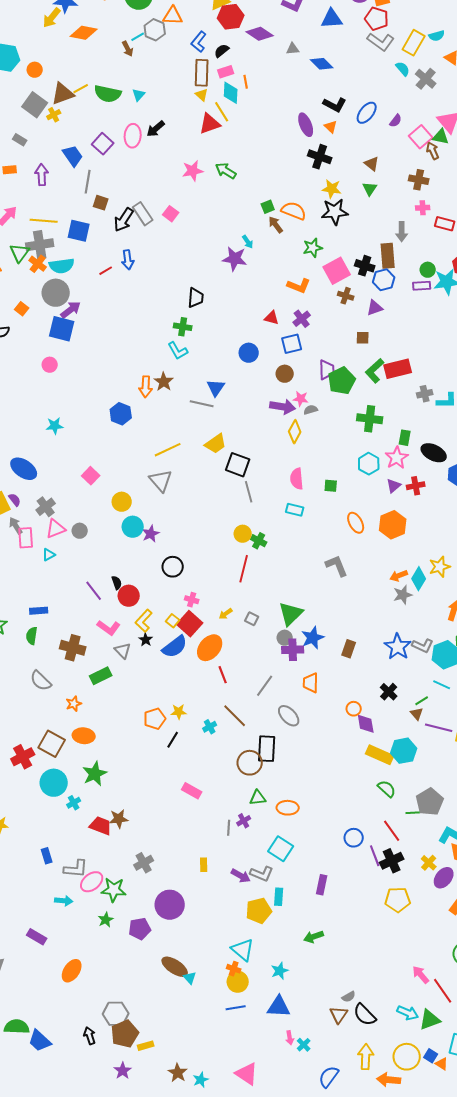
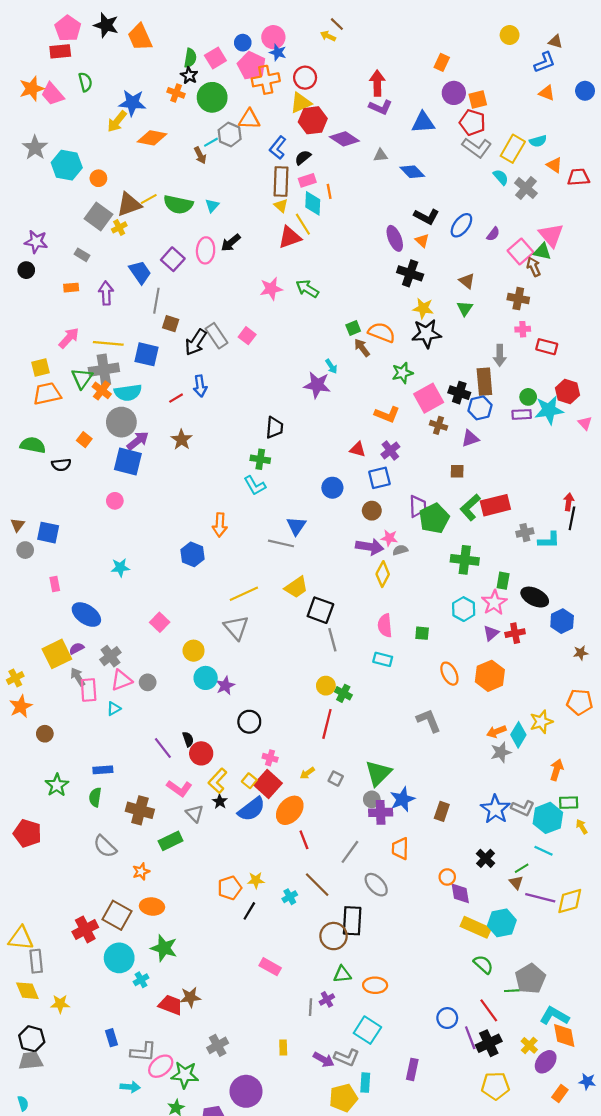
brown star: (164, 382) -> (182, 440), moved
purple semicircle: (15, 500) -> (77, 648), turned -80
green star: (95, 774) -> (164, 948), turned -30

